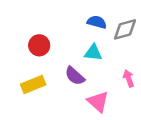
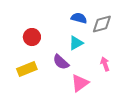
cyan triangle: (93, 53) -> (76, 43), turned -35
pink triangle: (98, 102) -> (80, 83), turned 42

